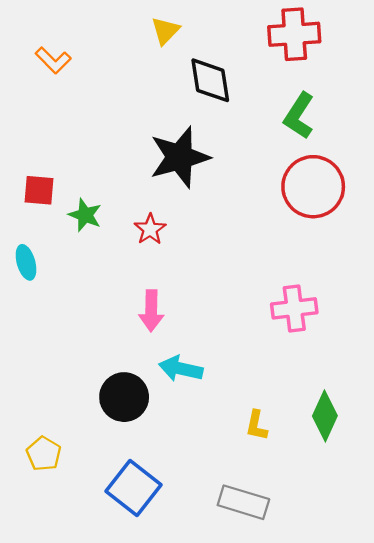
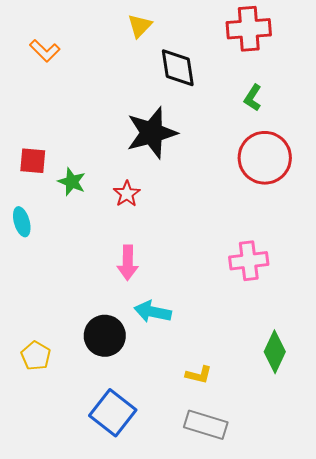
green L-shape: (299, 116) -> (253, 98), size x0.7
yellow L-shape: (256, 425) -> (199, 375), moved, turned -88
yellow pentagon: (44, 454) -> (36, 356), moved

